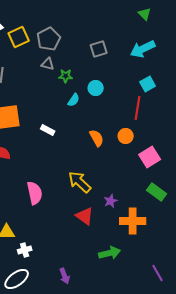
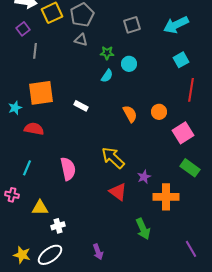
green star: (66, 76) -> (107, 53), moved
red line: (138, 108) -> (191, 90), moved
green arrow: (110, 253) -> (143, 229), turned 80

